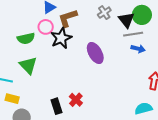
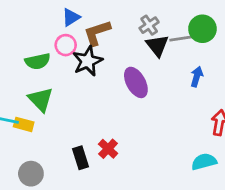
black triangle: (126, 20) -> (157, 46), moved
gray line: (133, 34) -> (184, 38), moved
blue arrow: (138, 49) -> (197, 77), turned -88
yellow rectangle: (12, 99) -> (24, 124), moved

